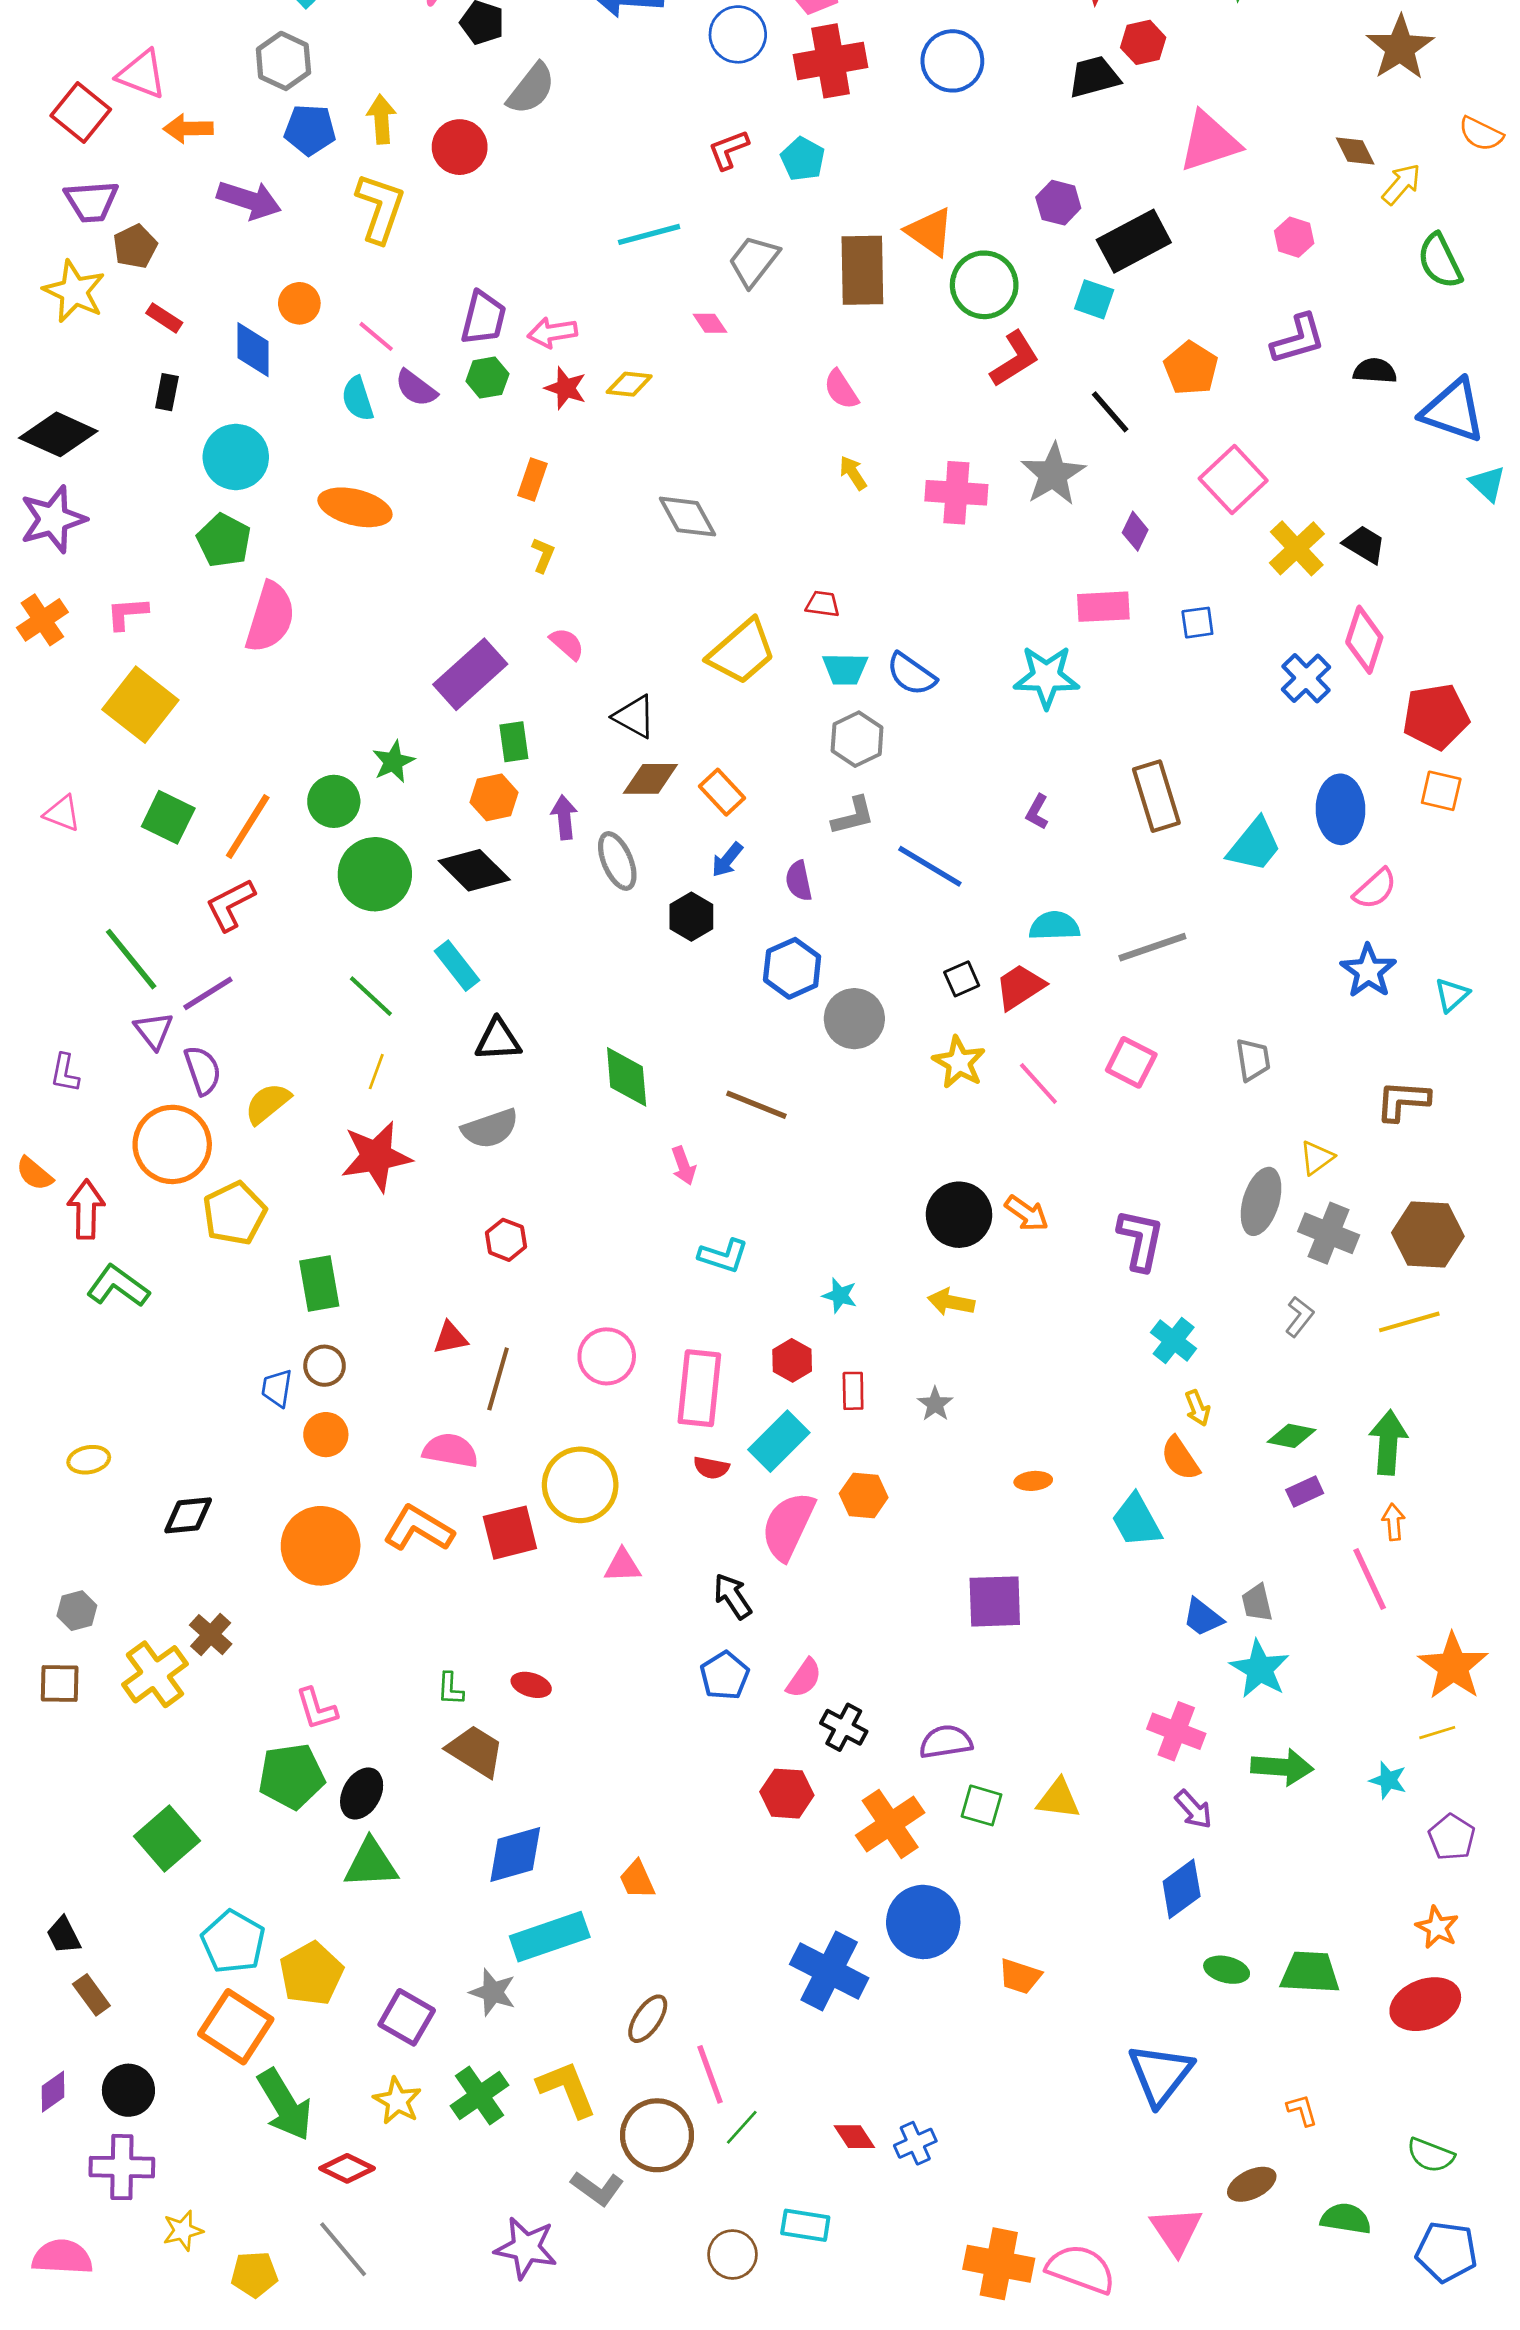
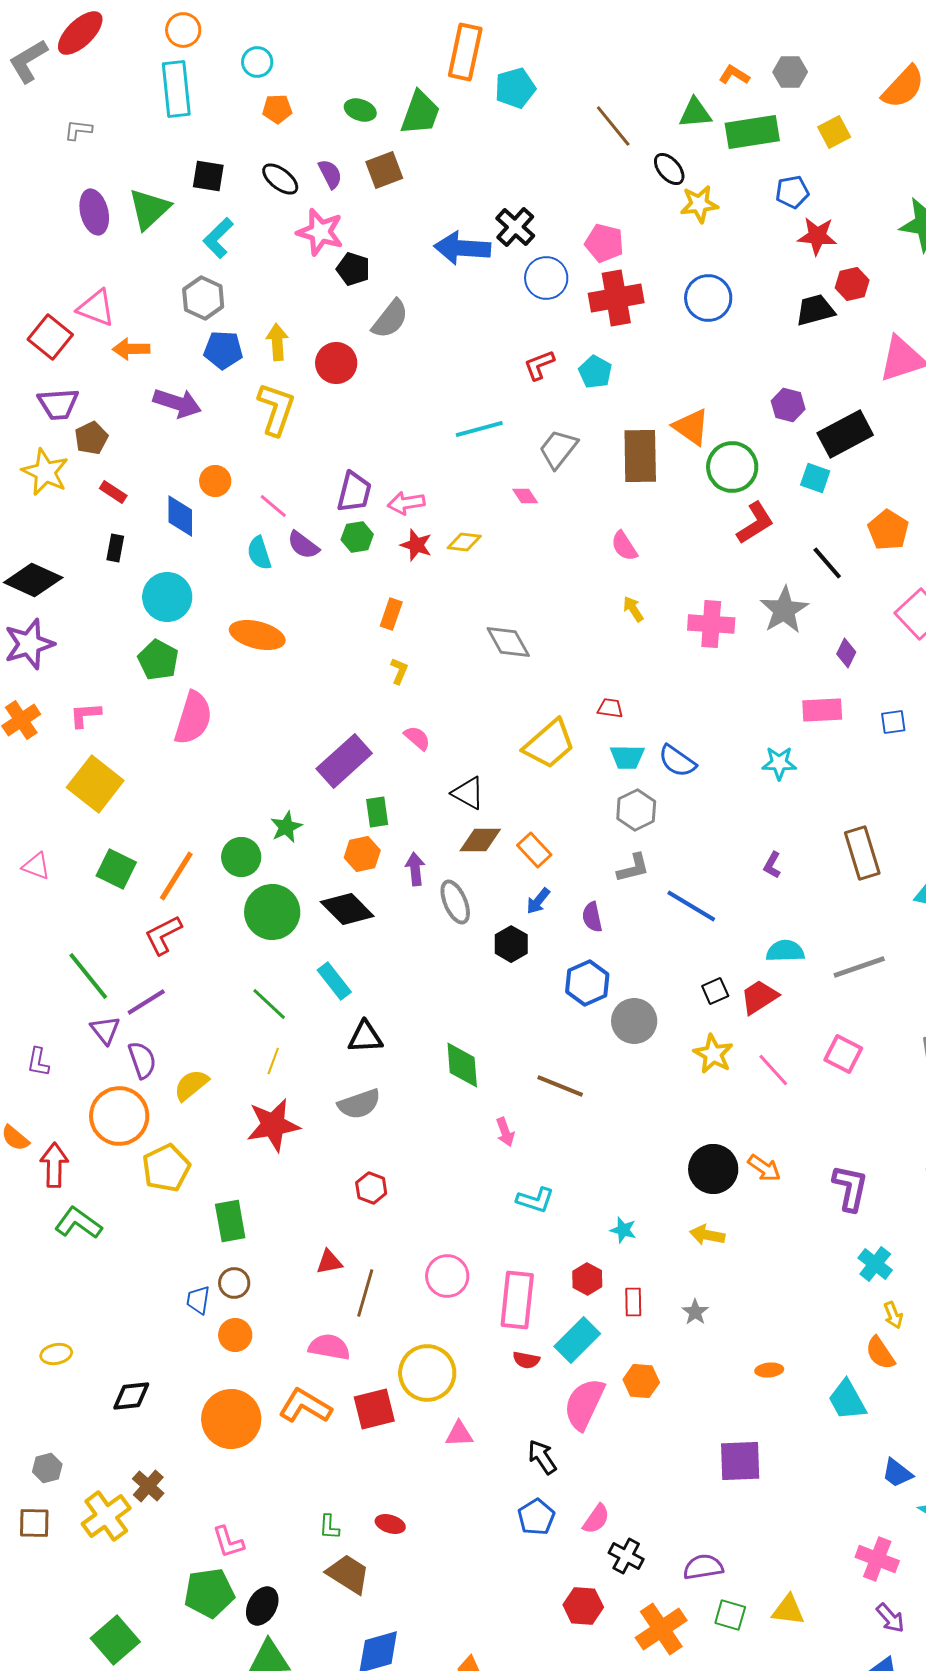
cyan star: (1046, 677) -> (779, 763), size x0.7

